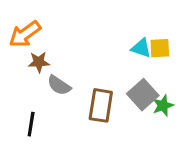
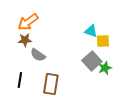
orange arrow: (25, 34) -> (28, 22), moved
yellow square: (160, 48) -> (103, 41), moved
brown rectangle: (101, 105) -> (51, 84), moved

